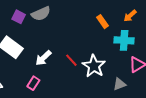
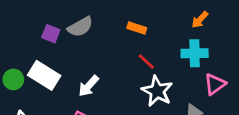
orange rectangle: (102, 22) -> (137, 28), moved, turned -32
red line: (71, 60) -> (146, 62), moved

